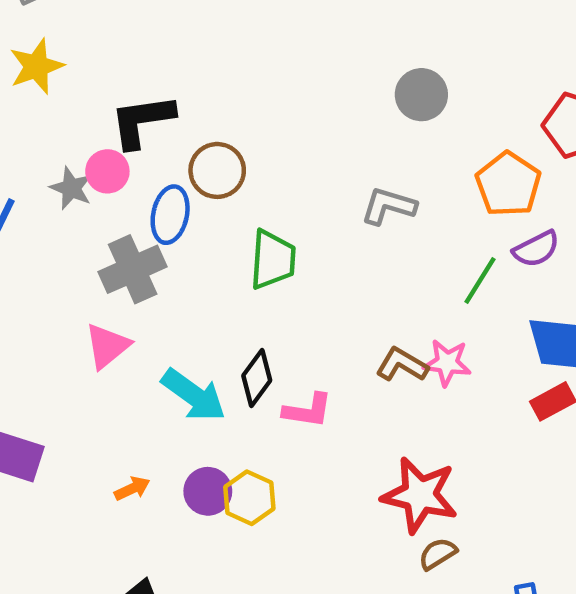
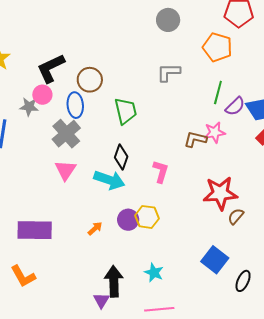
purple semicircle: (536, 249) -> (235, 106), moved
black diamond: (257, 378) -> (121, 157), moved
pink L-shape: (308, 410) -> (161, 172), turned -65

